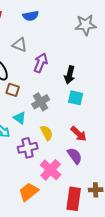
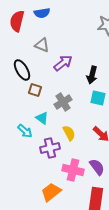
blue semicircle: (31, 16) -> (42, 13), moved
purple arrow: (41, 63) -> (63, 63), turned 30
purple semicircle: (75, 156) -> (97, 167), moved
pink cross: (51, 170) -> (73, 170), turned -30

